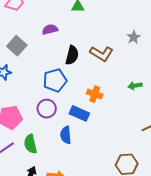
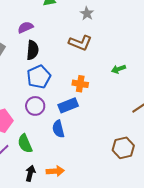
gray star: (134, 37) -> (87, 13), moved
black semicircle: (72, 55) -> (33, 50), moved
blue rectangle: (79, 113) -> (68, 105), turned -36

